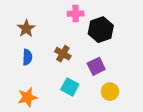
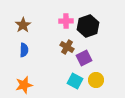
pink cross: (76, 14) -> (66, 21), moved
brown cross: (63, 54) -> (67, 47), moved
cyan square: (70, 87) -> (75, 81), moved

